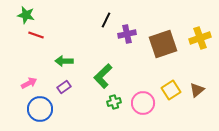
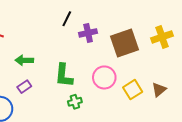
green L-shape: (103, 76) -> (64, 75), turned -40
pink circle: (143, 103) -> (104, 77), moved

